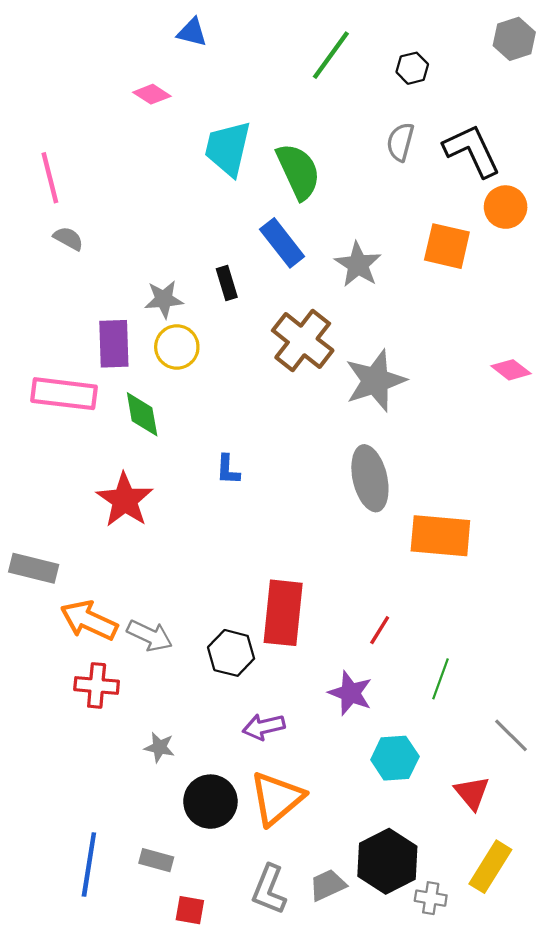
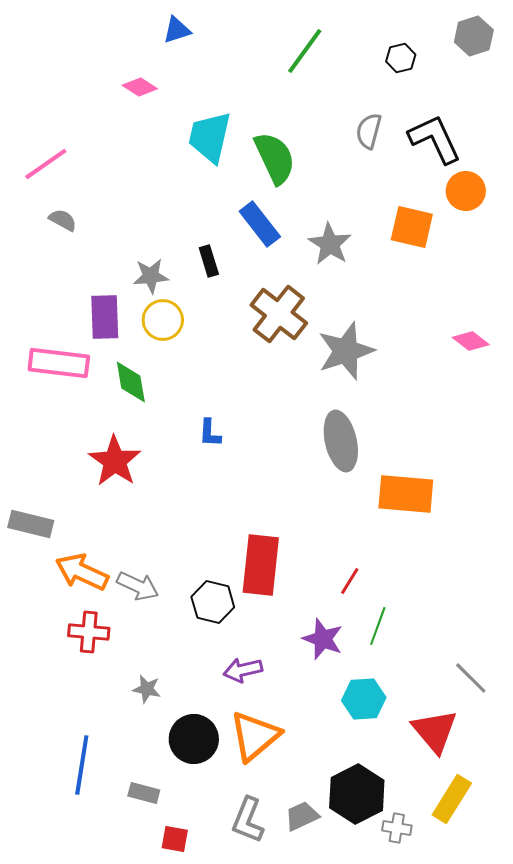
blue triangle: (192, 32) -> (177, 30), turned -32
black hexagon: (412, 68) -> (401, 58), moved
pink line: (50, 178) -> (46, 164), turned 69
green line: (440, 679) -> (378, 626), moved
red triangle: (472, 793) -> (435, 731), size x1.4
blue line: (89, 864) -> (82, 765), moved

